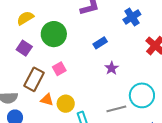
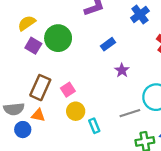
purple square: (24, 48) -> (33, 46), moved
pink square: (59, 69) -> (68, 90), moved
orange triangle: (47, 100) -> (38, 115), moved

